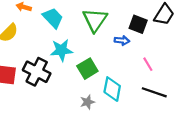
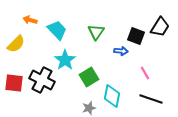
green triangle: (95, 20) -> (96, 32), size x0.7
cyan star: (61, 50) -> (65, 60), turned -30

